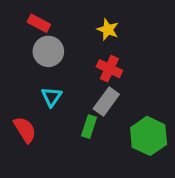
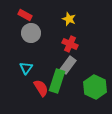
cyan triangle: (51, 97) -> (26, 68), moved
green rectangle: (89, 127) -> (57, 81), size x1.6
red semicircle: (25, 130) -> (41, 88), moved

